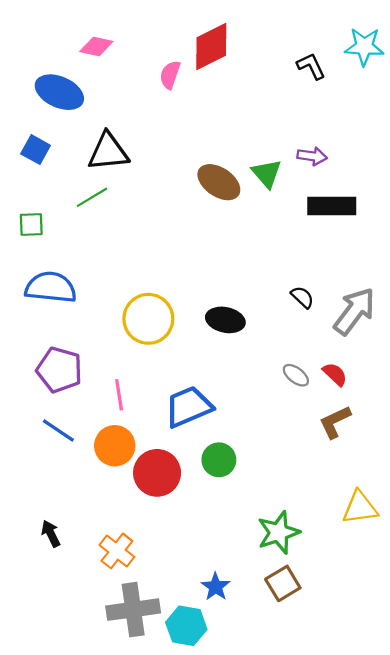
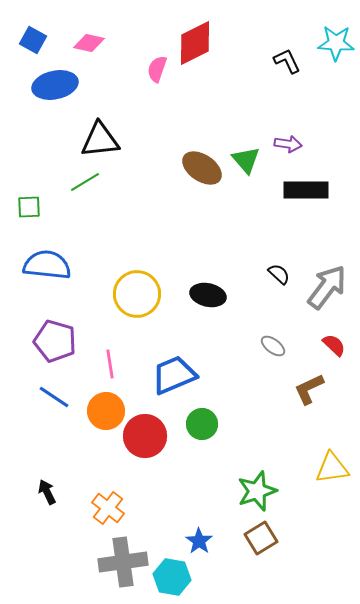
blue ellipse: (59, 92) -> (55, 85), turned -36
blue square: (36, 150) -> (33, 40), moved
red semicircle: (335, 374) -> (334, 345), moved

